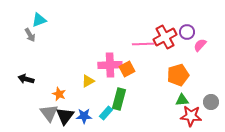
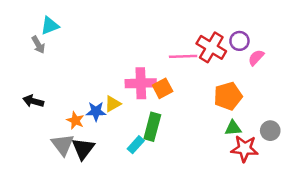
red cross: (165, 37) -> (211, 47), turned -30
blue star: (84, 116) -> (96, 111), moved

